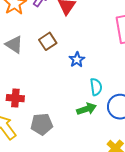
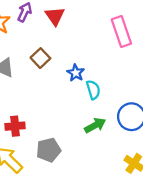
cyan semicircle: (96, 87) -> (93, 90), moved

